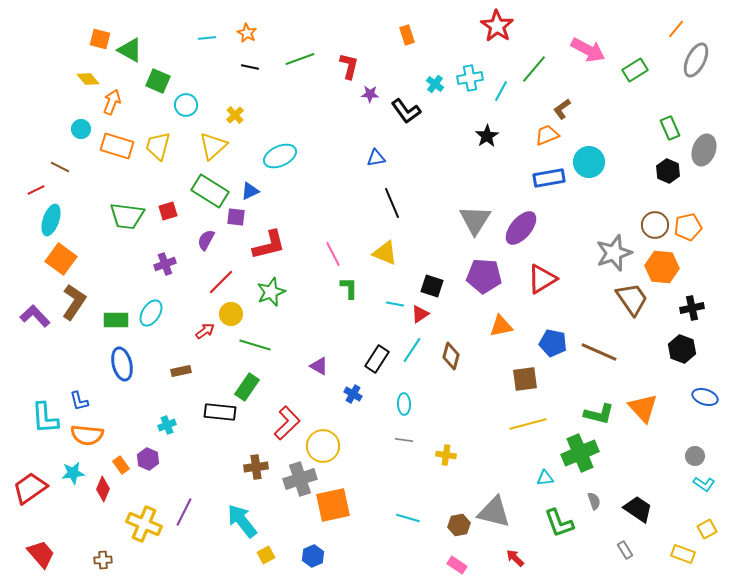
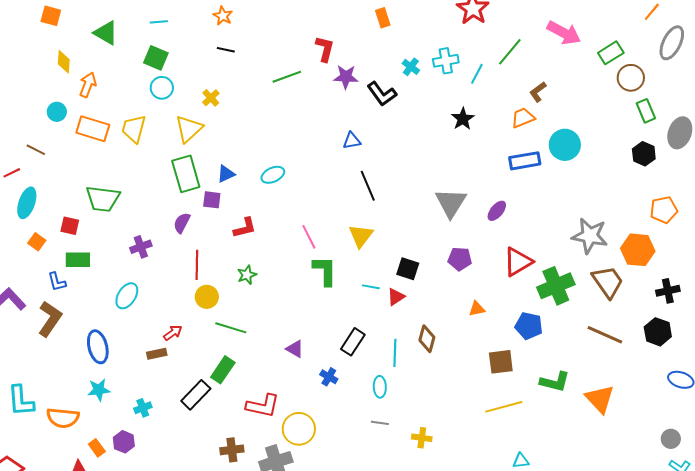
cyan line: (207, 38) -> (159, 22), moved
orange square: (100, 39) -> (51, 16), moved
green line: (300, 59) -> (287, 77), moved
yellow diamond: (88, 79) -> (64, 62), turned 45
green square: (158, 81) -> (156, 58), moved
purple star: (370, 94) -> (346, 77), size x1.4
cyan ellipse: (280, 156) -> (273, 175), moved, size x0.7
green rectangle: (210, 191) -> (186, 174), turned 42
red square: (168, 211) -> (70, 226), moved, turned 30
brown circle: (655, 225) -> (631, 78), moved
purple ellipse: (521, 228) -> (497, 211), size x0.6
red L-shape: (269, 245) -> (245, 228), size x0.7
yellow triangle: (385, 253) -> (361, 236), turned 44
gray star: (614, 253) -> (590, 236), turned 30
orange square: (61, 259) -> (37, 242), size x0.6
purple pentagon: (484, 276) -> (460, 259), size x0.7
red line: (221, 282) -> (197, 265), turned -44
green L-shape: (349, 288) -> (325, 271), size x1.4
green star: (271, 292) -> (247, 275), size x0.7
brown L-shape: (74, 302) -> (50, 319), moved
green rectangle: (116, 320) -> (78, 260), moved
orange triangle: (501, 326) -> (477, 309), size x0.7
red arrow: (205, 331) -> (173, 333), moved
cyan line: (412, 350) -> (395, 353), moved, turned -32
brown line: (599, 352) -> (605, 335), moved
blue L-shape: (79, 401) -> (57, 282), moved
orange triangle: (643, 408) -> (600, 399), moved
black rectangle: (220, 412) -> (196, 395), turned -52
green L-shape: (599, 414) -> (555, 382), moved
red L-shape: (287, 423) -> (263, 406), turned 56
green cross: (580, 453) -> (556, 286), moved
cyan star: (73, 473) -> (99, 390), moved

